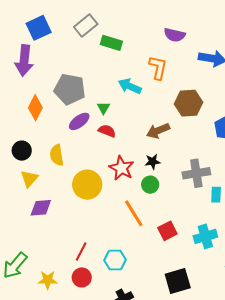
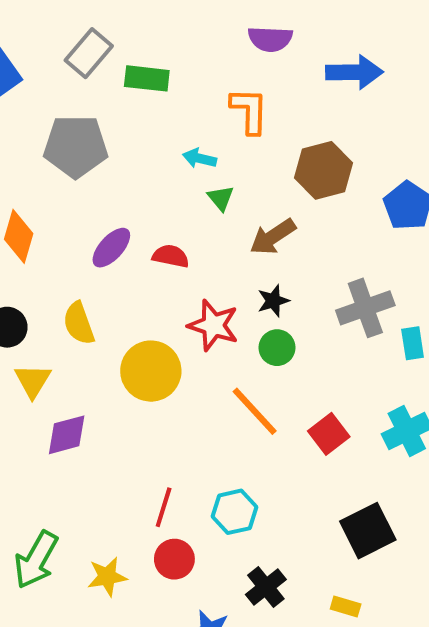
cyan arrow: (130, 86) -> (200, 158), size x0.7
gray pentagon: (70, 89) -> (76, 146), moved
green triangle: (103, 108) -> (221, 198), moved

